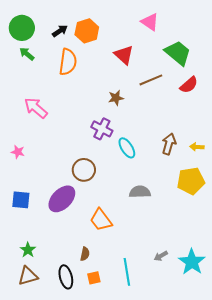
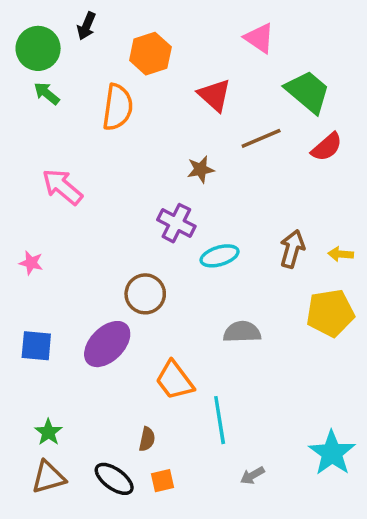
black arrow: (60, 31) -> (86, 26), moved, turned 147
cyan ellipse: (127, 148) -> (220, 256), turned -75
gray arrow: (161, 256) -> (252, 475), moved
cyan line: (127, 272) -> (220, 420), moved
black ellipse: (66, 277) -> (114, 479), turned -40

